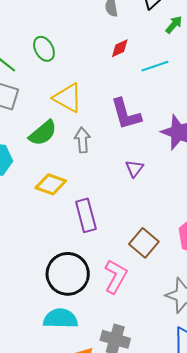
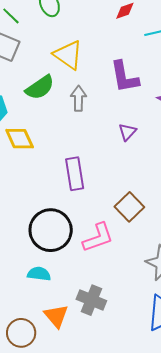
yellow diamond: (51, 184) -> (20, 139), moved, turned 40
pink L-shape: (116, 277) -> (98, 238), turned 36
cyan semicircle: (60, 319) -> (39, 274), size x0.7

